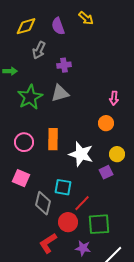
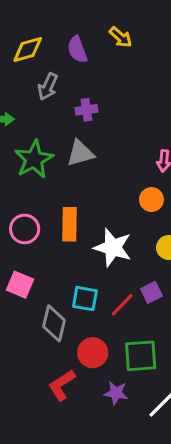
purple square: (106, 172) -> (151, 292), moved
red line: (82, 203) -> (122, 305), moved

